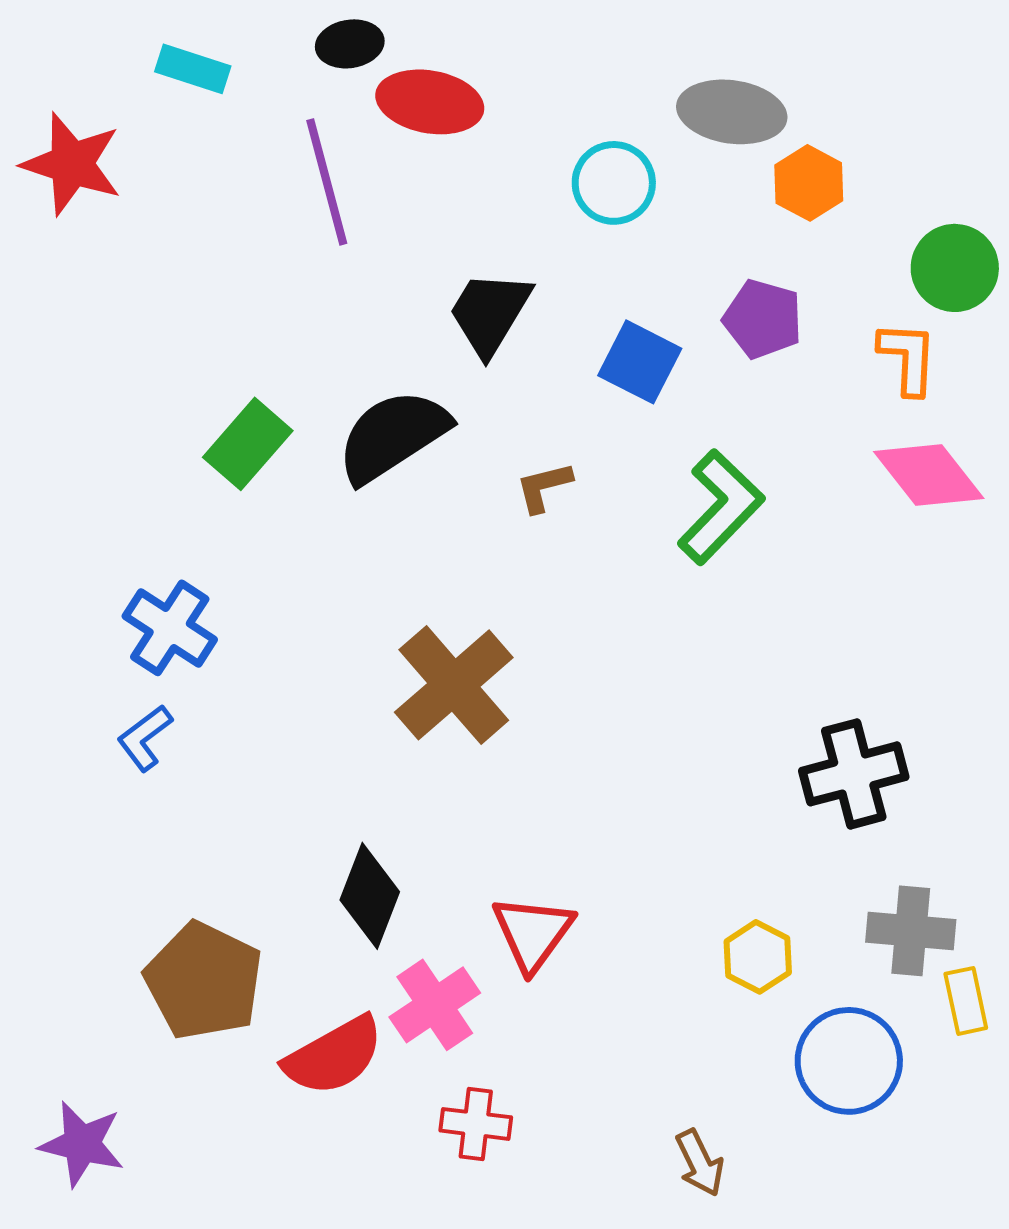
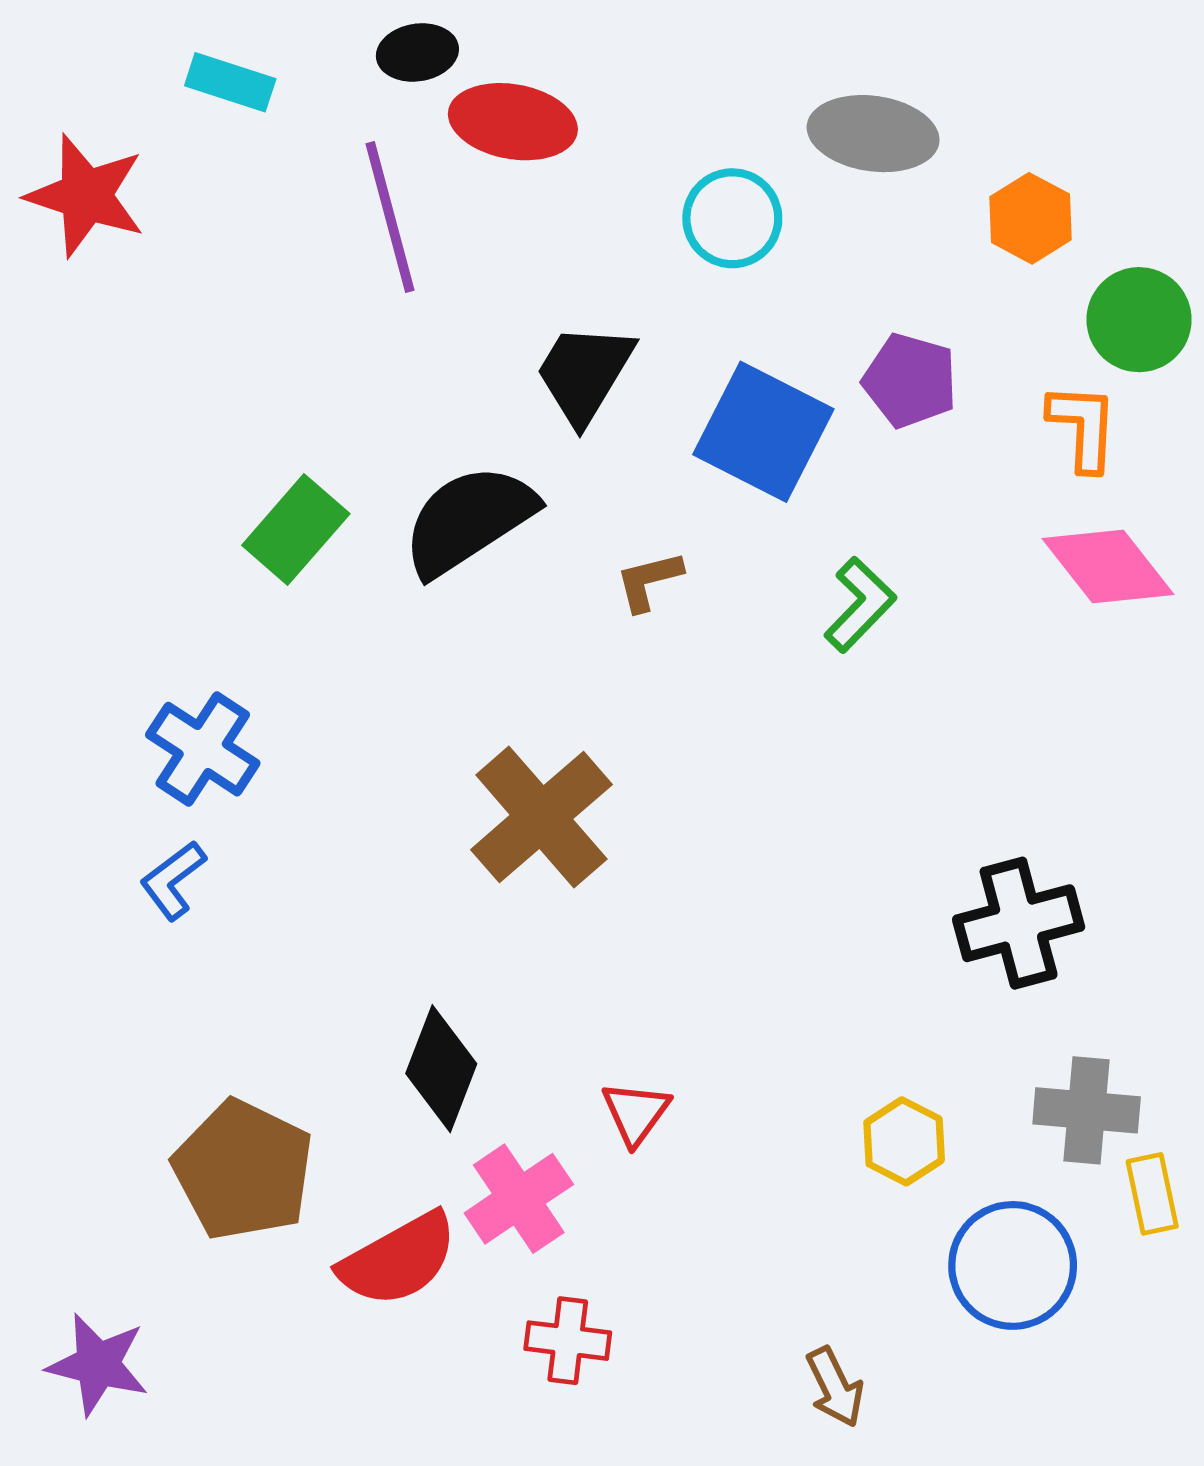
orange hexagon: (809, 183) -> (1030, 218), moved
blue square: (640, 362) -> (763, 432), size x1.4
green L-shape: (721, 507) -> (860, 605), size x0.7
red triangle: (533, 933) -> (636, 1113), size x0.7

